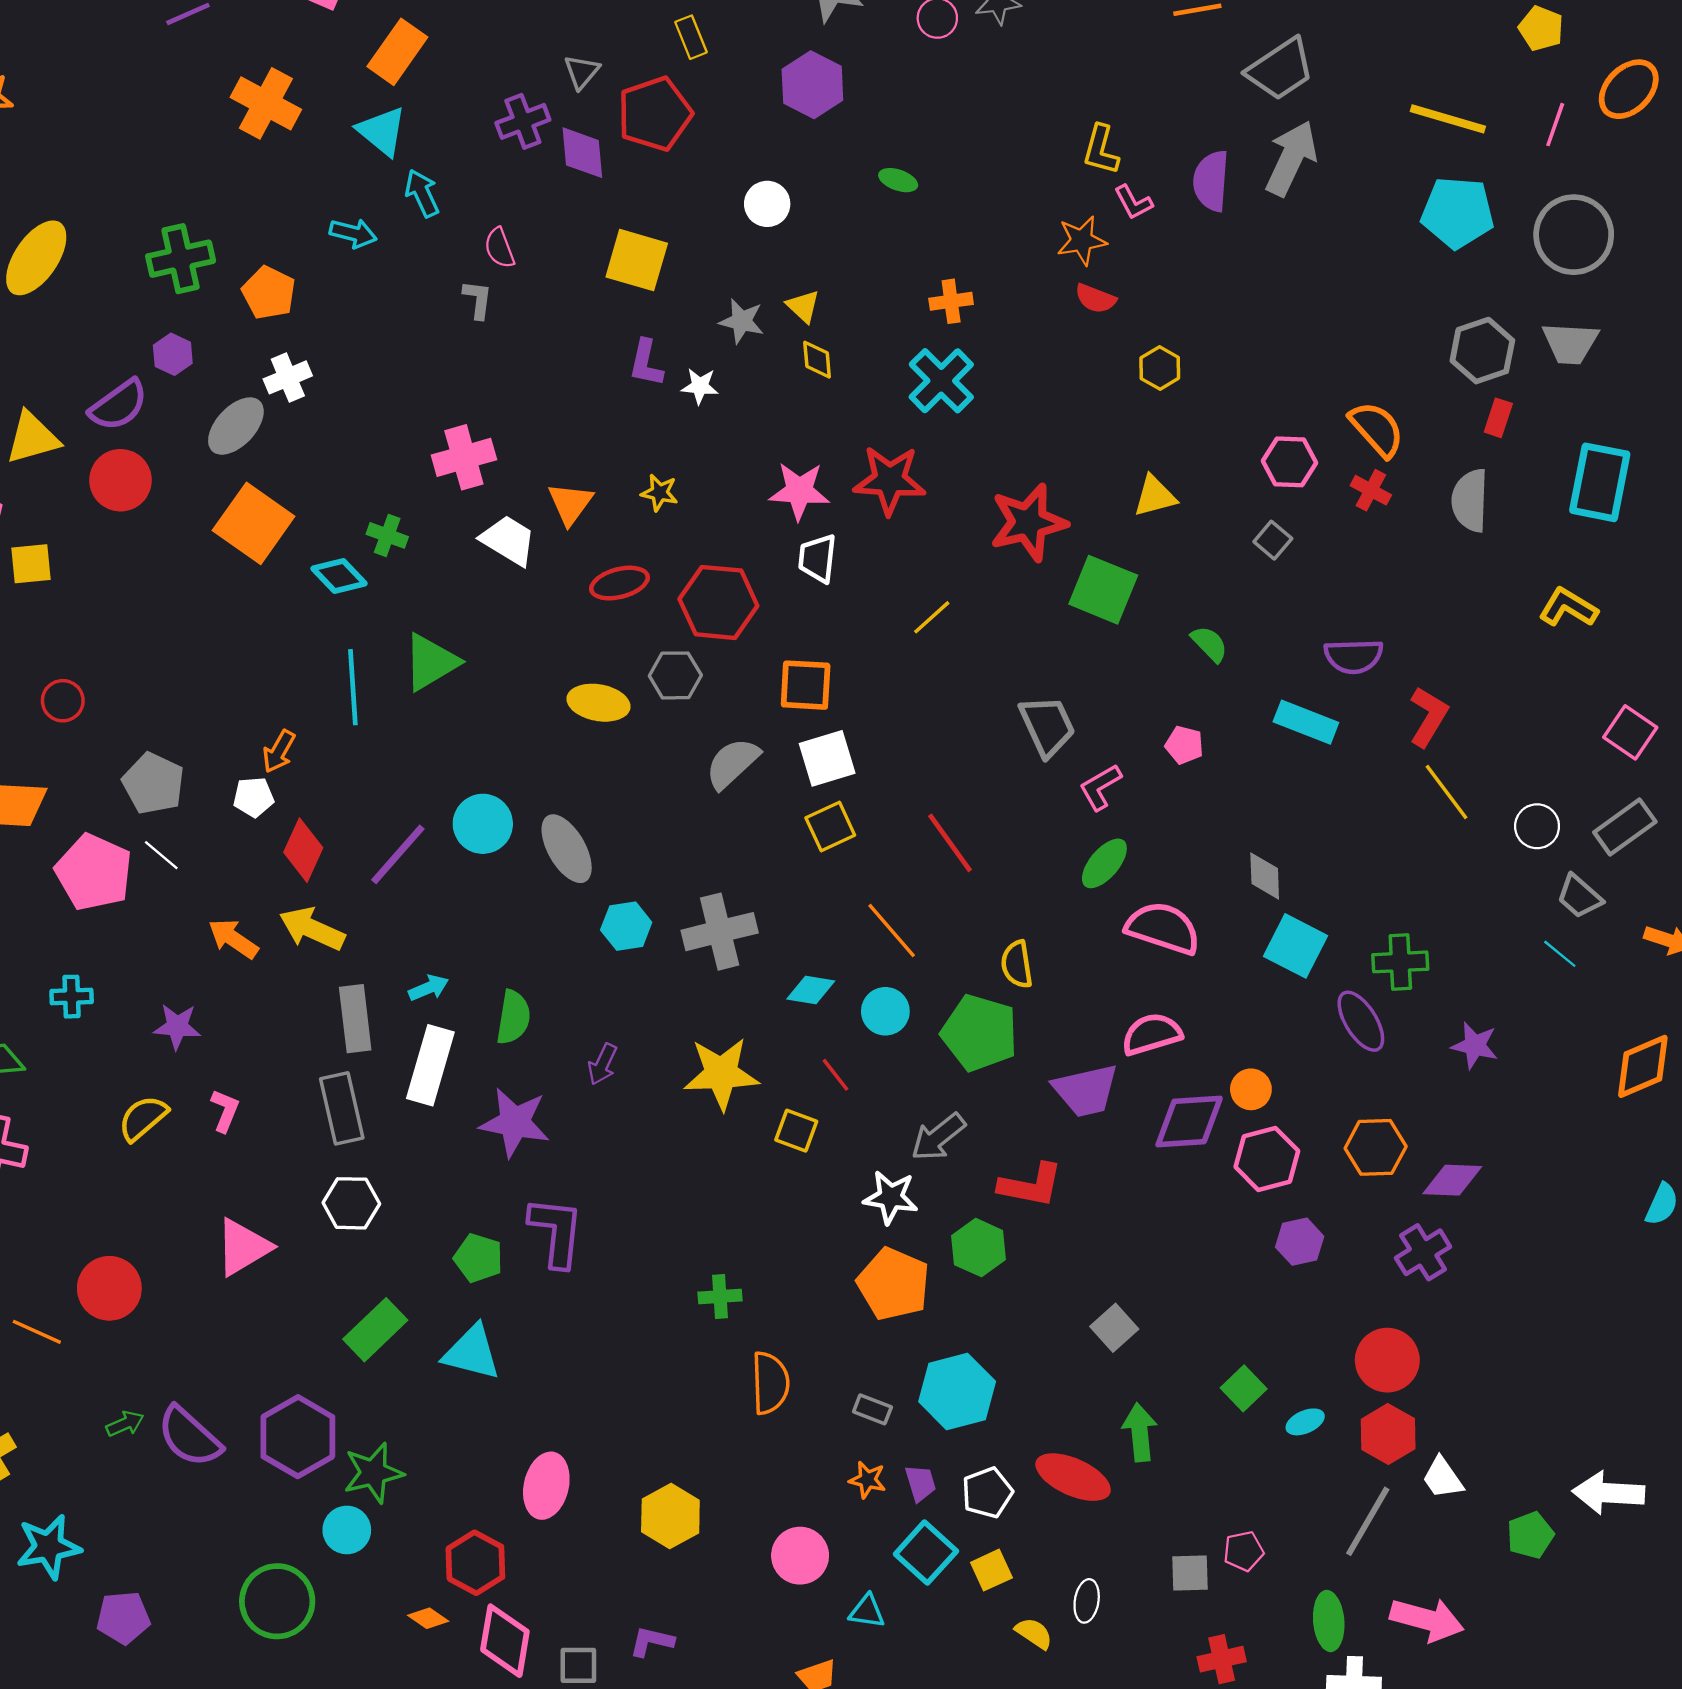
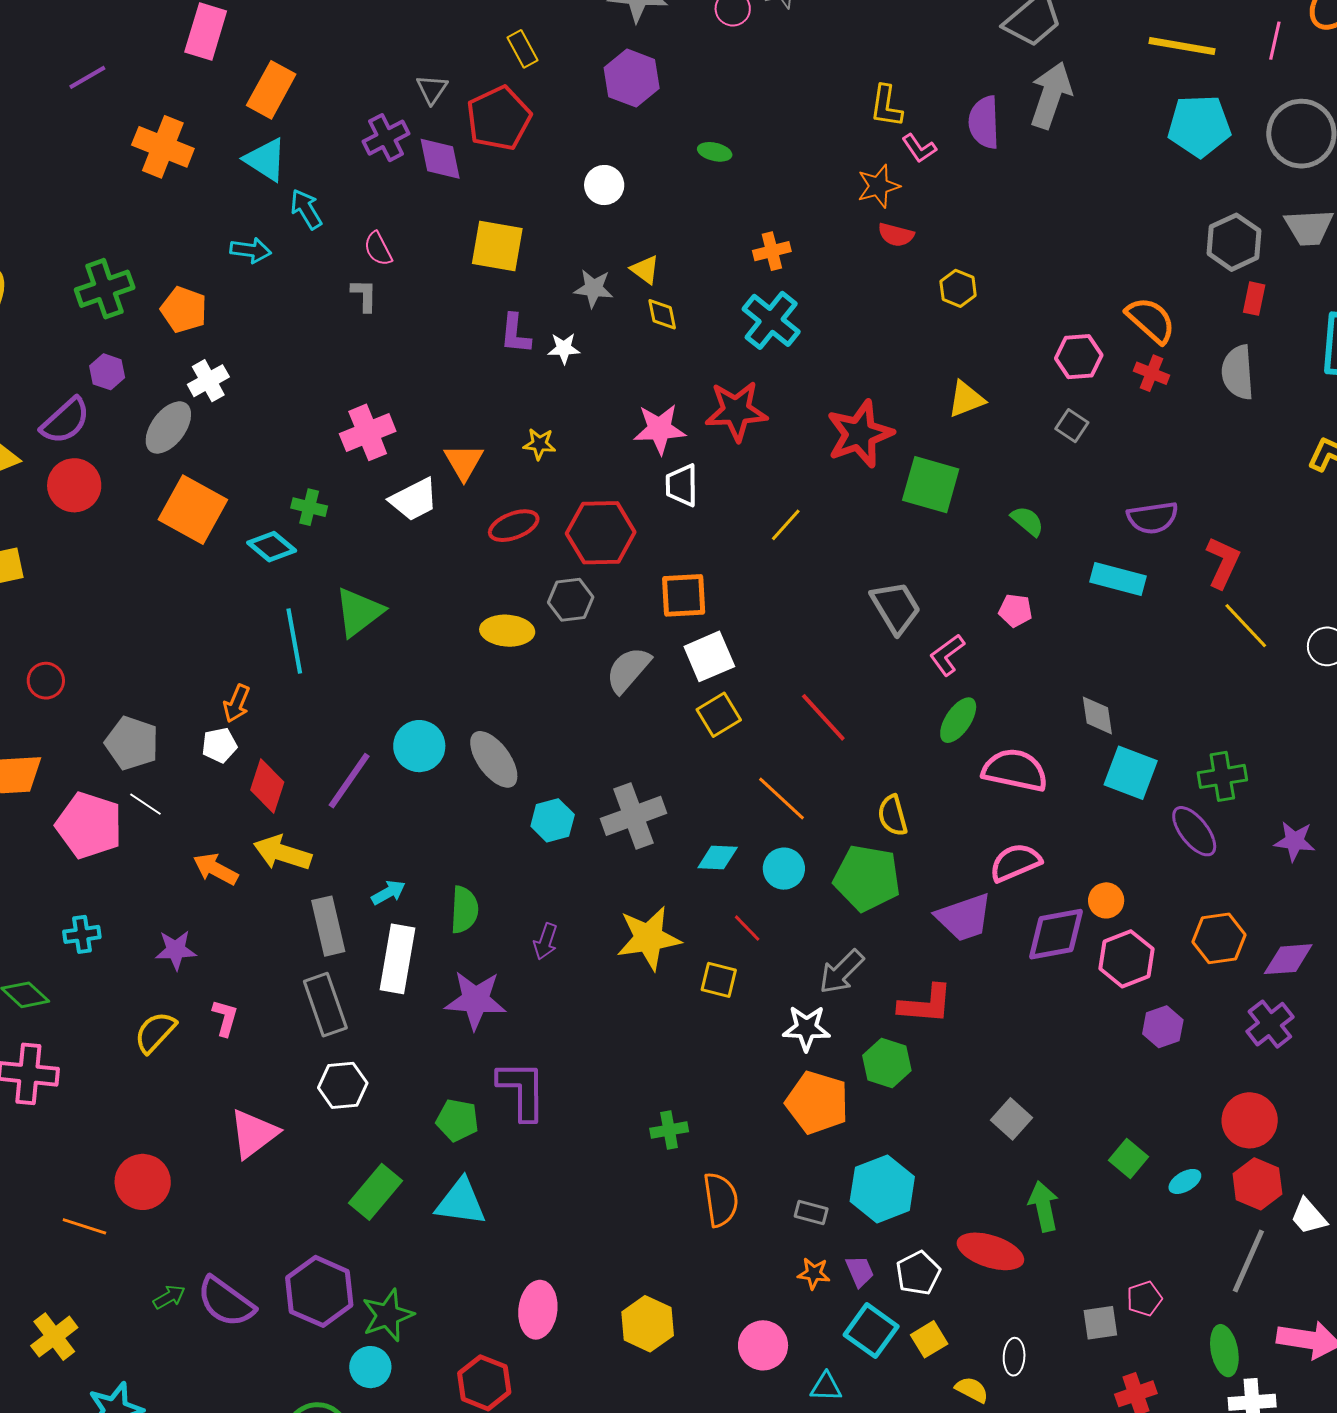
white trapezoid: (508, 540) -> (414, 500), turned 128

